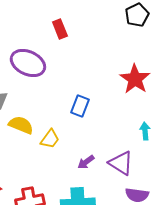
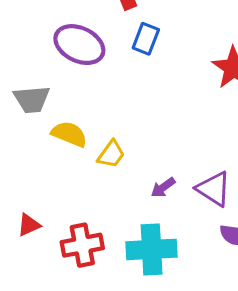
blue rectangle: (80, 106) -> (146, 39), moved

